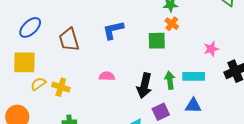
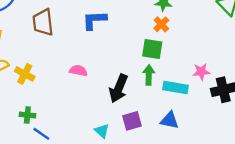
green square: (157, 41) -> (152, 49), moved
pink star: (211, 49) -> (201, 72), moved
green arrow: (170, 80) -> (149, 75), moved

